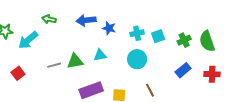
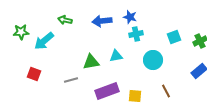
blue star: (109, 28) -> (130, 17), moved
cyan cross: (137, 33) -> (136, 34), moved
gray line: (54, 65) -> (71, 80), moved
red square: (18, 73) -> (34, 74), turned -32

